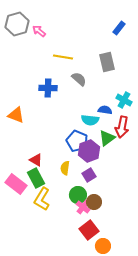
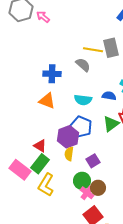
yellow line: (63, 57) -> (93, 50), moved
orange triangle: (16, 115) -> (47, 101), moved
cyan semicircle: (90, 120) -> (83, 100), moved
purple hexagon: (89, 151) -> (68, 137), moved
green rectangle: (36, 178) -> (40, 164), turned 66

